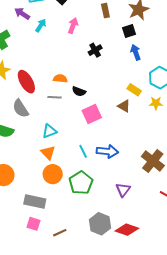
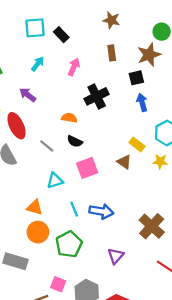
purple arrow: (22, 14) -> (28, 95), moved
black cross: (95, 50) -> (97, 96), size x1.5
orange semicircle: (60, 79) -> (69, 118), moved
gray line: (54, 97) -> (47, 146), turned 32
cyan triangle: (49, 131) -> (55, 181), moved
orange triangle: (48, 153) -> (35, 207), turned -35
pink square: (33, 224) -> (58, 284), moved

